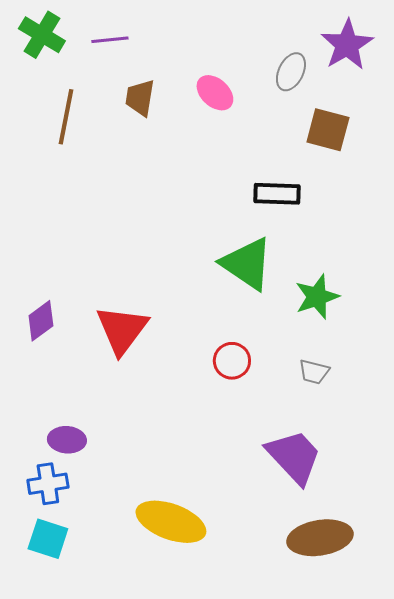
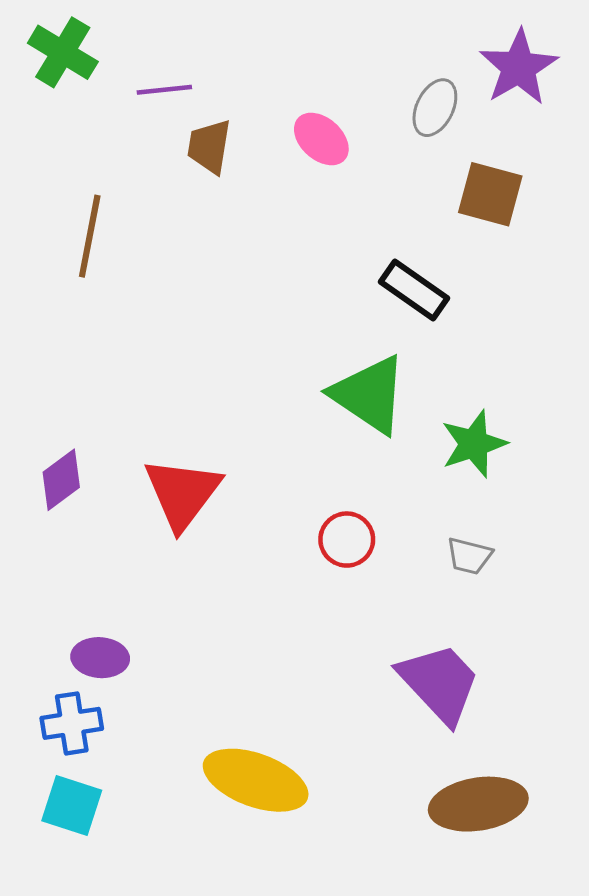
purple line: (110, 40) -> (164, 90), moved
brown line: (66, 117) -> (90, 236), moved
black rectangle: (277, 194) -> (414, 290), turned 33

